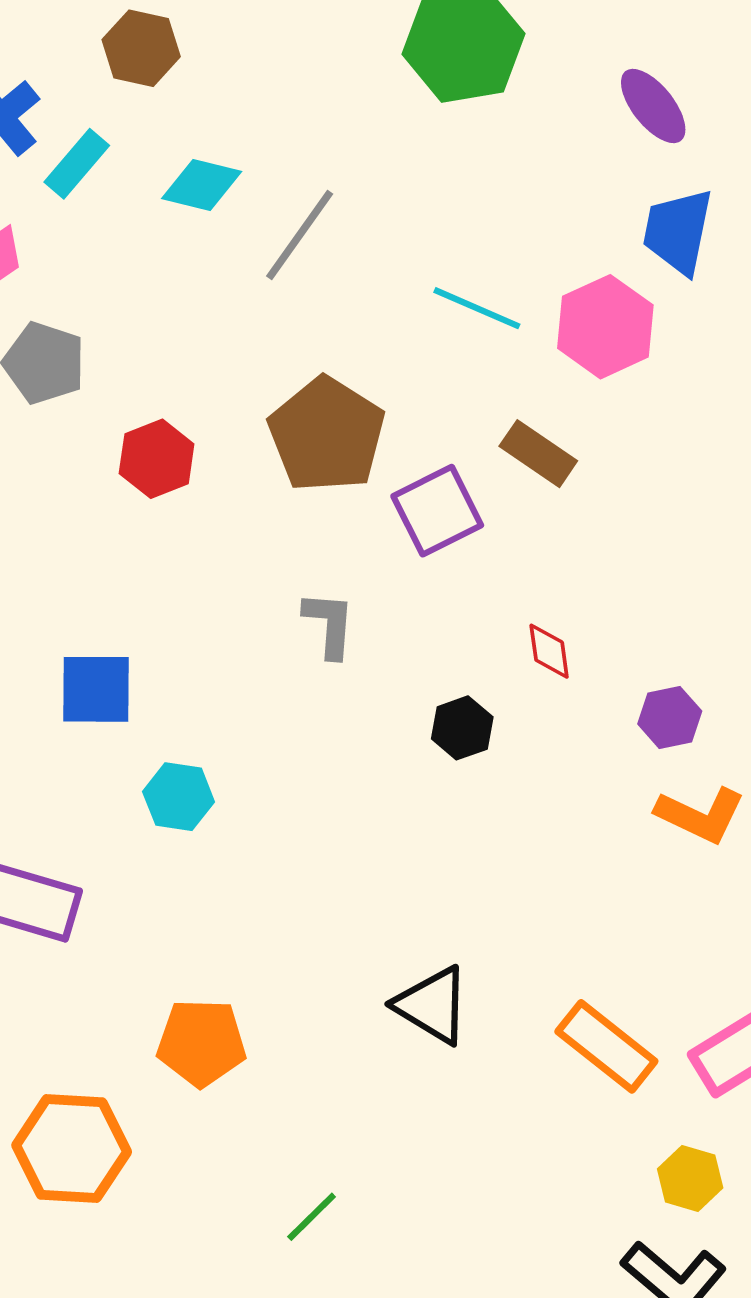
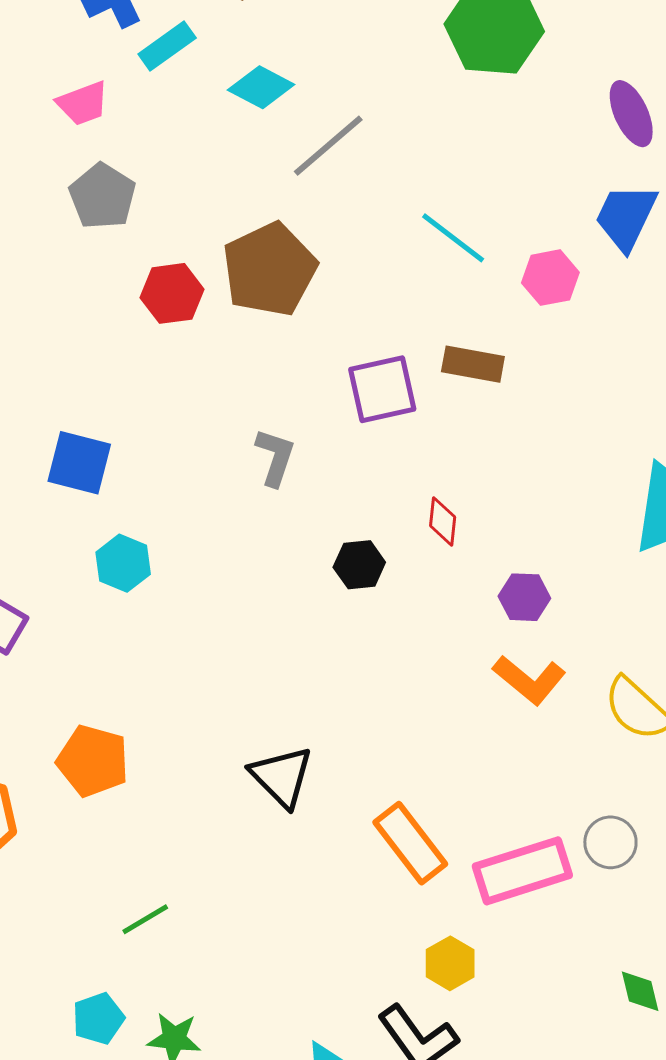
pink hexagon: (605, 327) -> (550, 278), size x0.7
brown pentagon: (327, 435) -> (270, 269), moved
brown rectangle: (538, 454) -> (473, 364), turned -38

